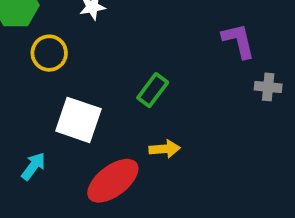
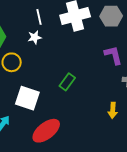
yellow arrow: (165, 149) -> (113, 110), moved, turned 98

